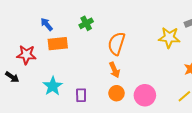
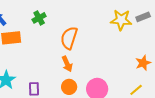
yellow star: (169, 37) -> (121, 20), moved

